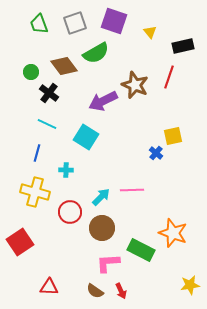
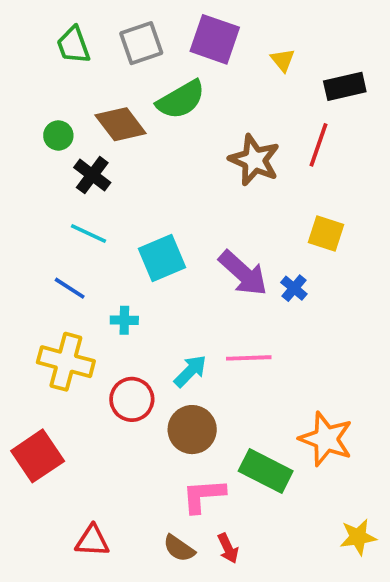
purple arrow: (103, 101) -> (243, 273), moved, turned -112
yellow square: (173, 136) -> (326, 234), moved, turned 30
cyan square: (86, 137) -> (162, 258), turned 35
blue line: (37, 153) -> (70, 288), turned -72

